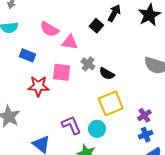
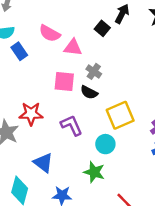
blue rectangle: (28, 55) -> (19, 51), moved, turned 35
black semicircle: (107, 74) -> (89, 92), moved
red star: (38, 86) -> (31, 114), moved
purple L-shape: (71, 125) -> (71, 125), moved

